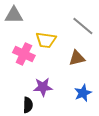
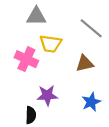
gray triangle: (14, 15) -> (36, 16), moved

